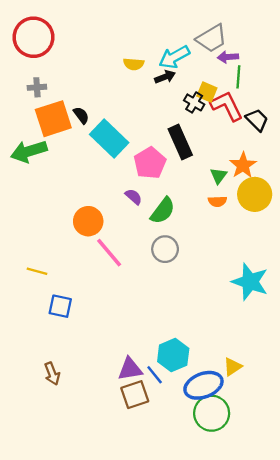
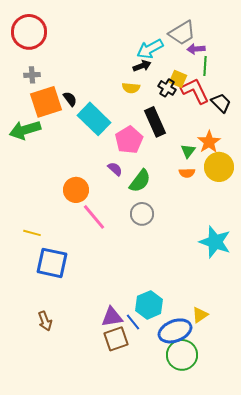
yellow semicircle: (134, 64) -> (131, 88), moved
blue square: (60, 306) -> (52, 263), size x1.5

